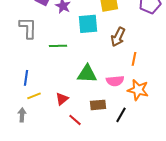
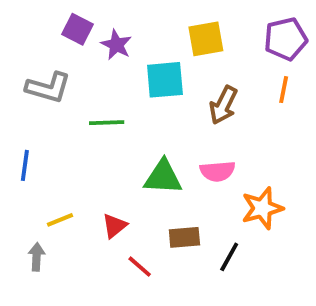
gray L-shape: (28, 28) -> (48, 88), turned 105
orange line: (134, 59) -> (284, 90), moved
blue line: (26, 78) -> (25, 165), moved
pink semicircle: (115, 81) -> (218, 171), moved
orange star: (138, 90) -> (262, 208), turned -30

